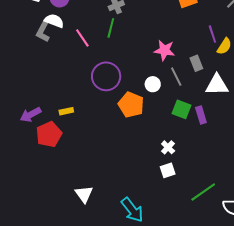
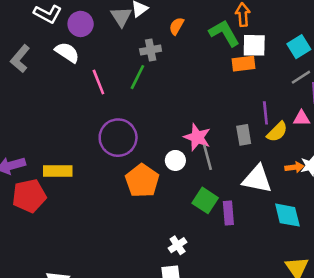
gray L-shape: (43, 32) -> (20, 59), moved
pink star: (164, 50) -> (197, 137), moved
gray rectangle: (196, 63) -> (244, 135), moved
yellow rectangle: (66, 111) -> (58, 171), size x1.5

